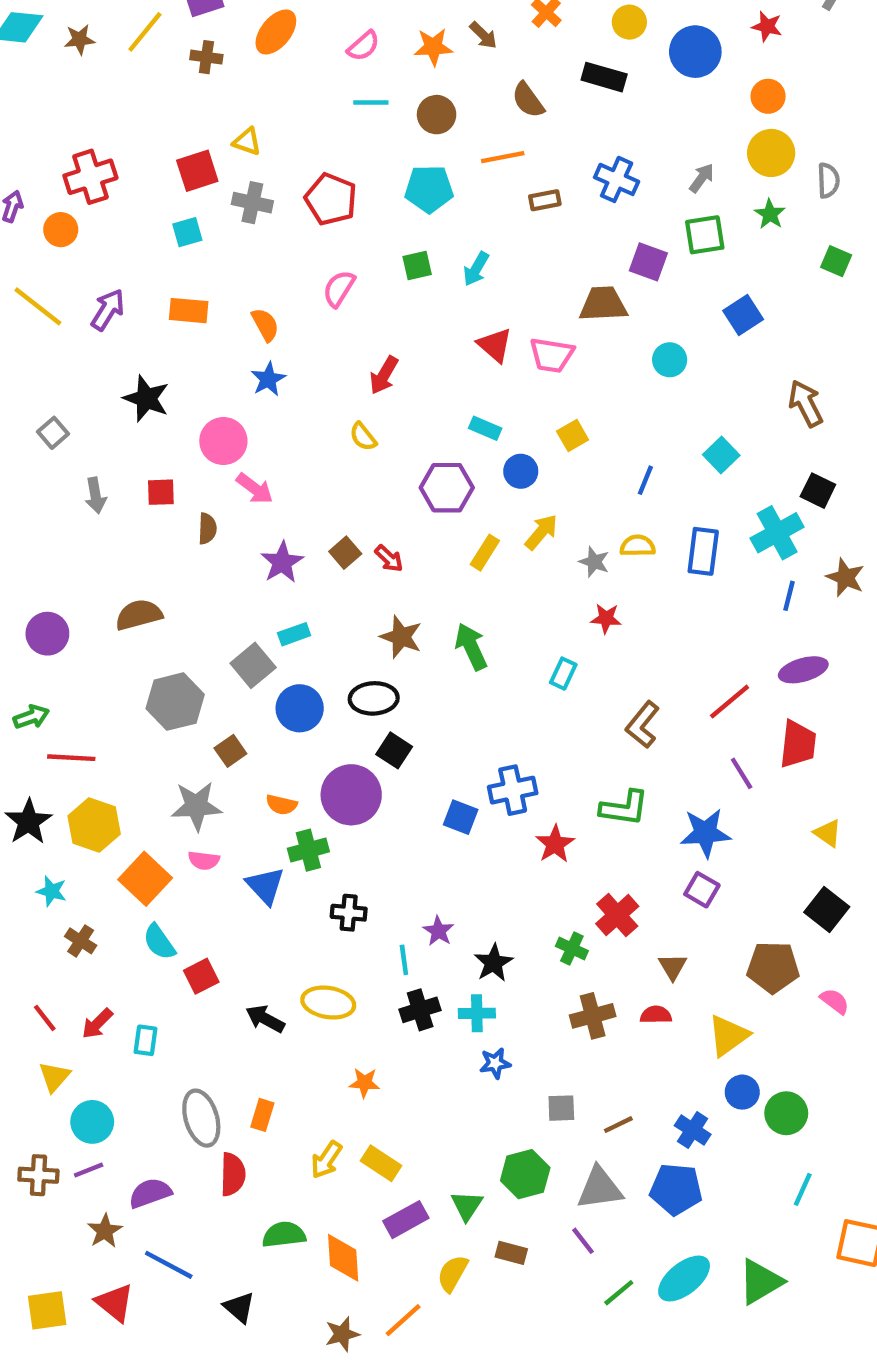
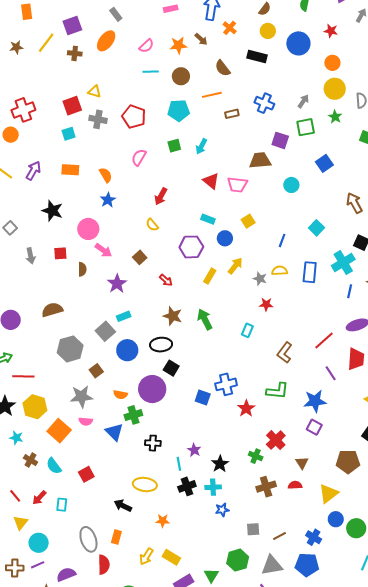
brown square: (345, 553) -> (140, 257), moved
cyan semicircle: (159, 942) -> (54, 466), moved
black arrow: (265, 1019) -> (123, 506), moved

